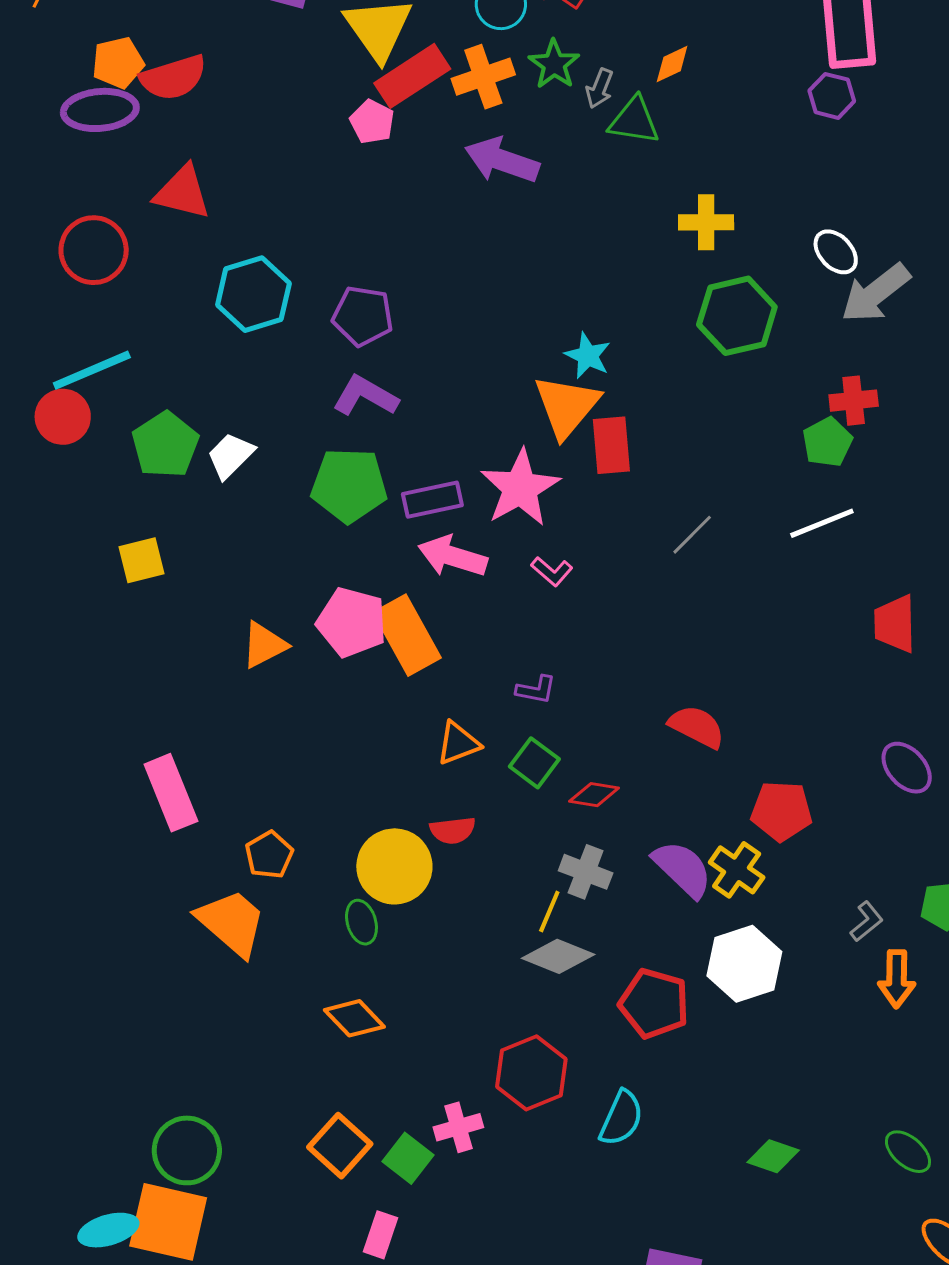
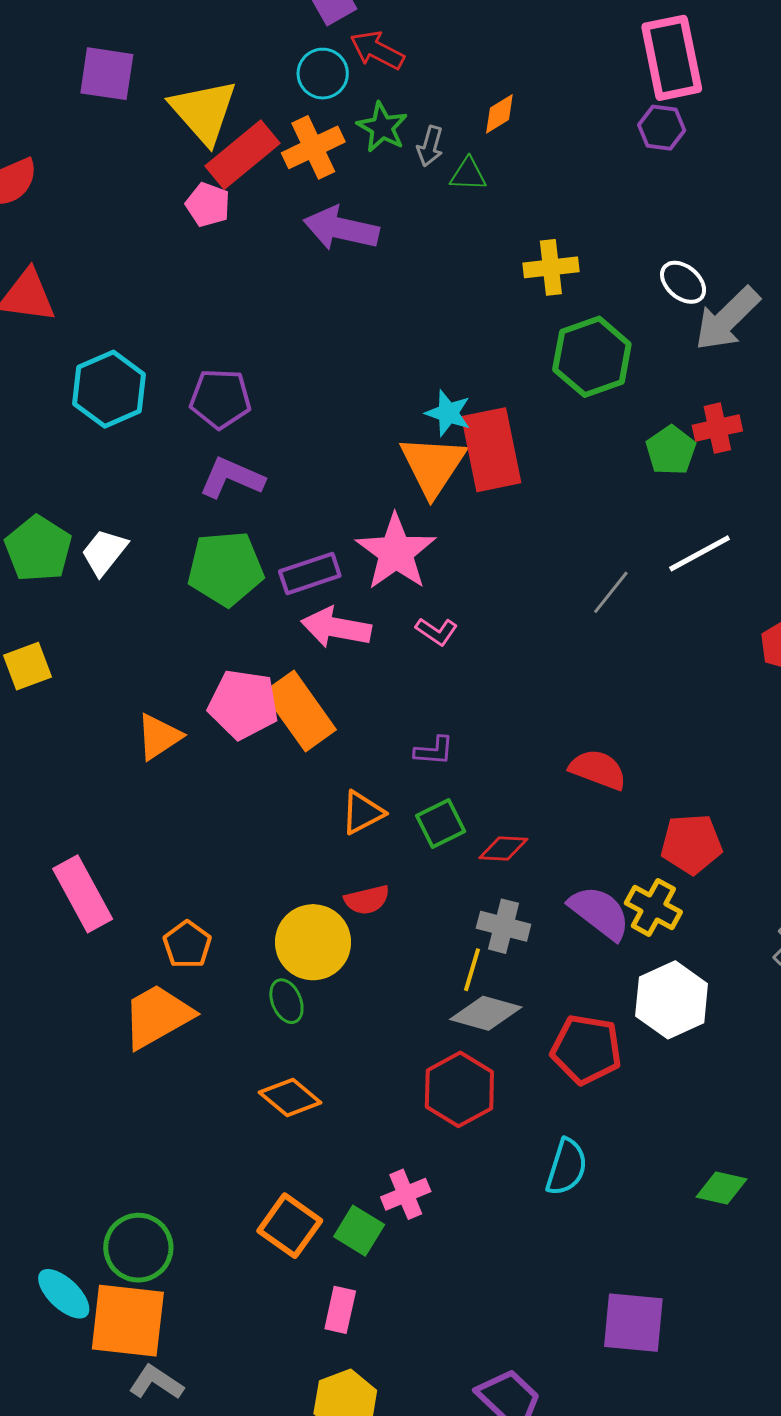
green triangle: (634, 121) -> (468, 174), size x0.7
green pentagon: (827, 442) -> (671, 450), moved
red rectangle: (611, 445) -> (491, 450), moved, size x1.4
gray line: (692, 535) -> (611, 592), moved
green square: (534, 763) -> (441, 824), turned 33
orange trapezoid: (231, 923) -> (157, 1016), turned -64
red hexagon: (531, 1073) -> (459, 1089), moved
cyan ellipse: (108, 1230) -> (64, 1294), moved, turned 66

